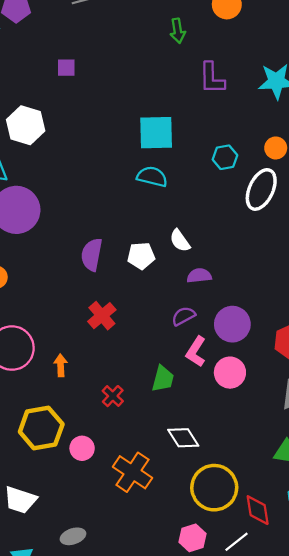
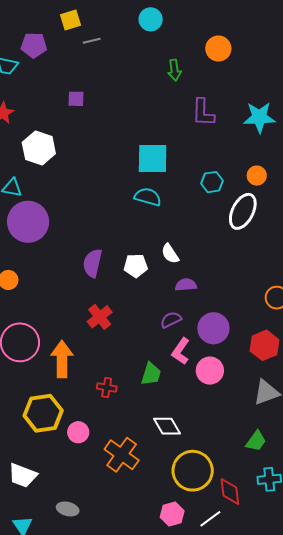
orange arrow: (61, 365) -> (62, 359), size x1.8
red cross: (113, 396) -> (107, 388), turned -36
gray ellipse: (73, 536) -> (68, 509), turned 30

